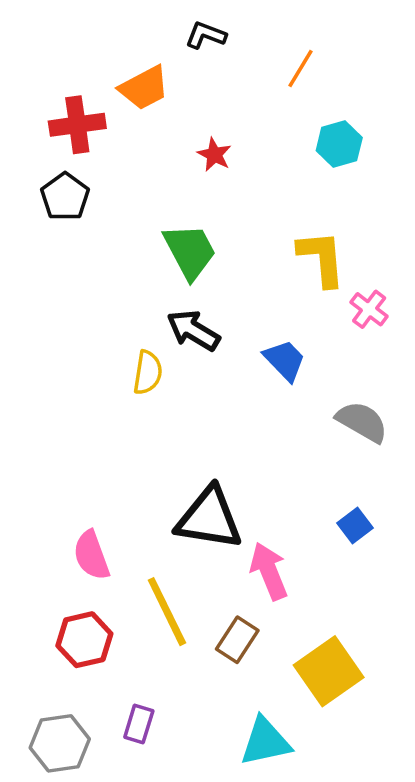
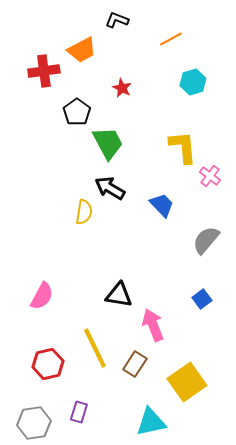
orange line: (301, 68) -> (171, 39), turned 30
black pentagon: (65, 197) -> (77, 112), moved
gray semicircle: (362, 422) -> (206, 240), turned -80
black triangle: (209, 518) -> (119, 295), size x0.7
pink semicircle: (91, 555) -> (42, 296), moved, turned -132

